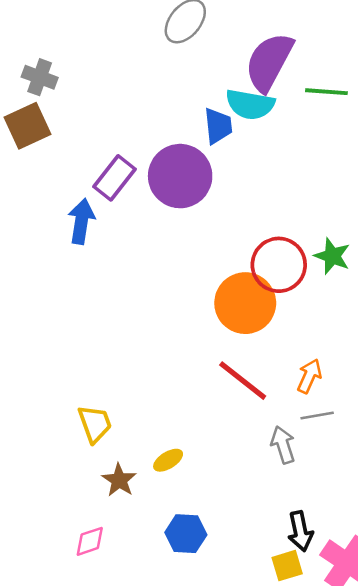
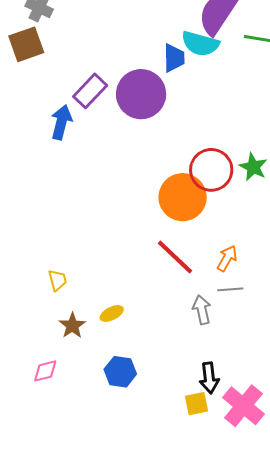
yellow trapezoid: (95, 424) -> (57, 280), size x0.7

